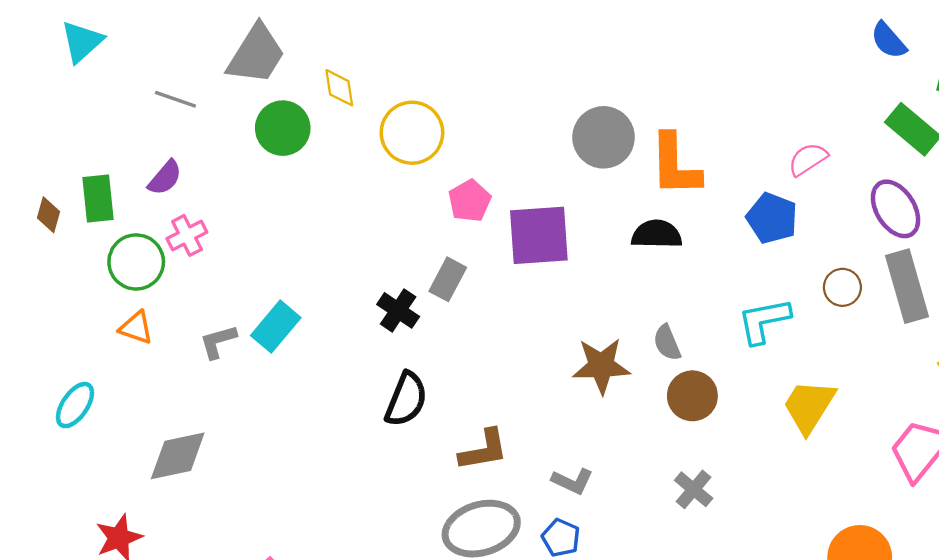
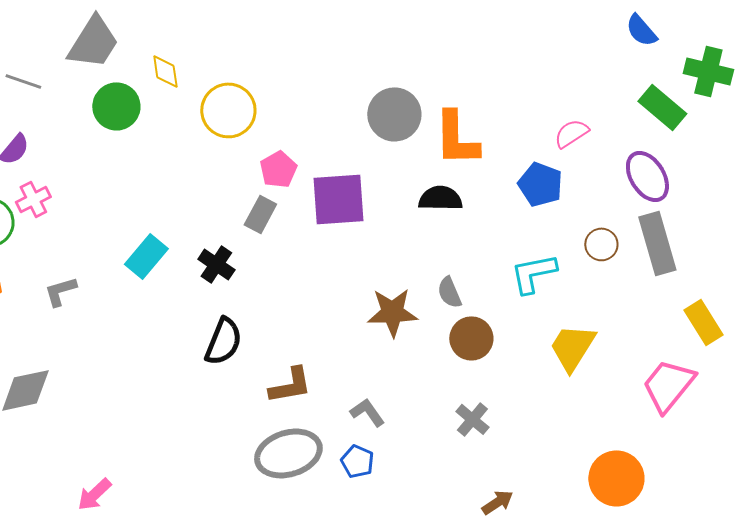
gray rectangle: (448, 279) -> (260, 214), moved
cyan rectangle: (276, 327) -> (146, 256), moved
gray L-shape: (572, 481) -> (367, 412), turned -150

